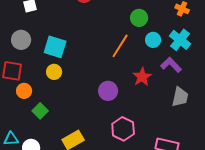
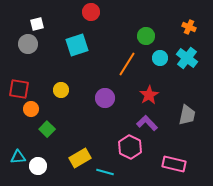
gray circle: (21, 40) -> (28, 44), moved
cyan square: (55, 47) -> (77, 45), moved, turned -35
purple L-shape: (171, 65) -> (147, 123), moved
purple circle: (108, 91) -> (105, 98), moved

